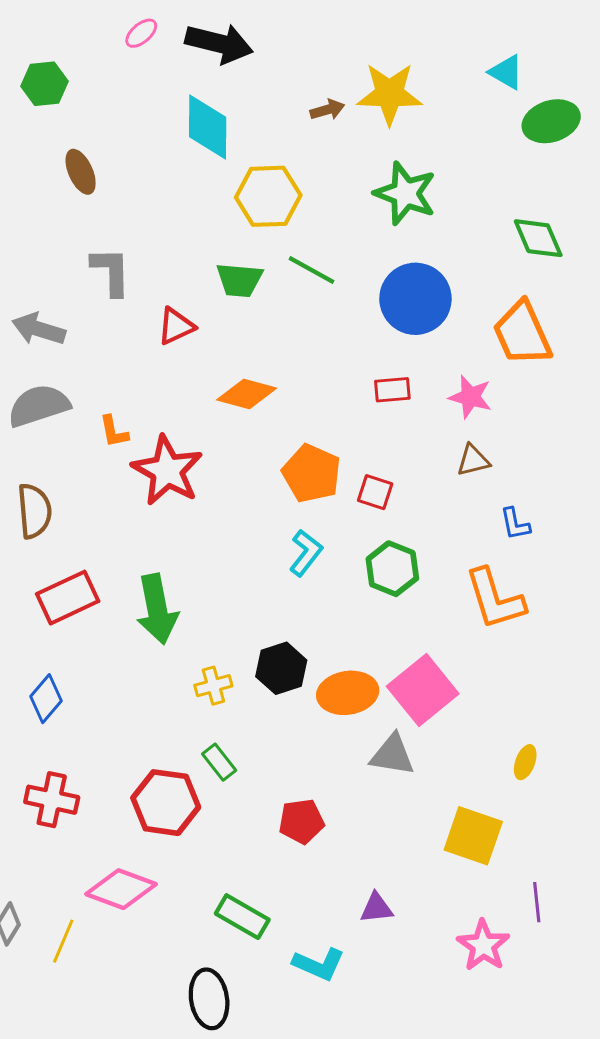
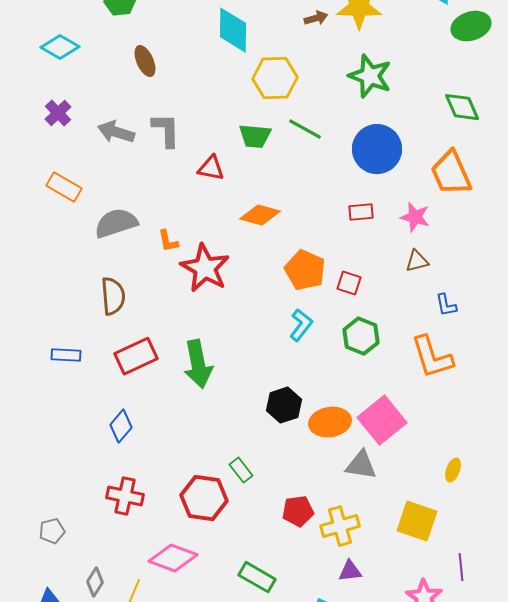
red triangle: (176, 326) -> (211, 168), turned 36
gray arrow: (39, 329) -> (116, 132), moved
yellow cross: (213, 686) -> (340, 526), moved, size x1.5

